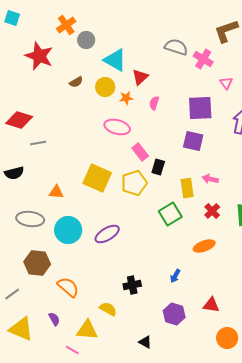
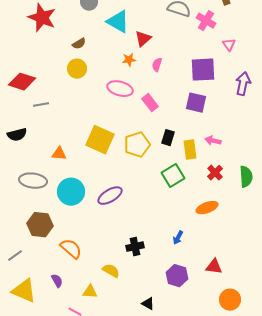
yellow circle: (105, 87) -> (77, 69), moved
pink rectangle: (140, 152) -> (150, 103), moved
black rectangle: (158, 167) -> (168, 138), moved
yellow triangle: (87, 330) -> (90, 292), size x0.7

